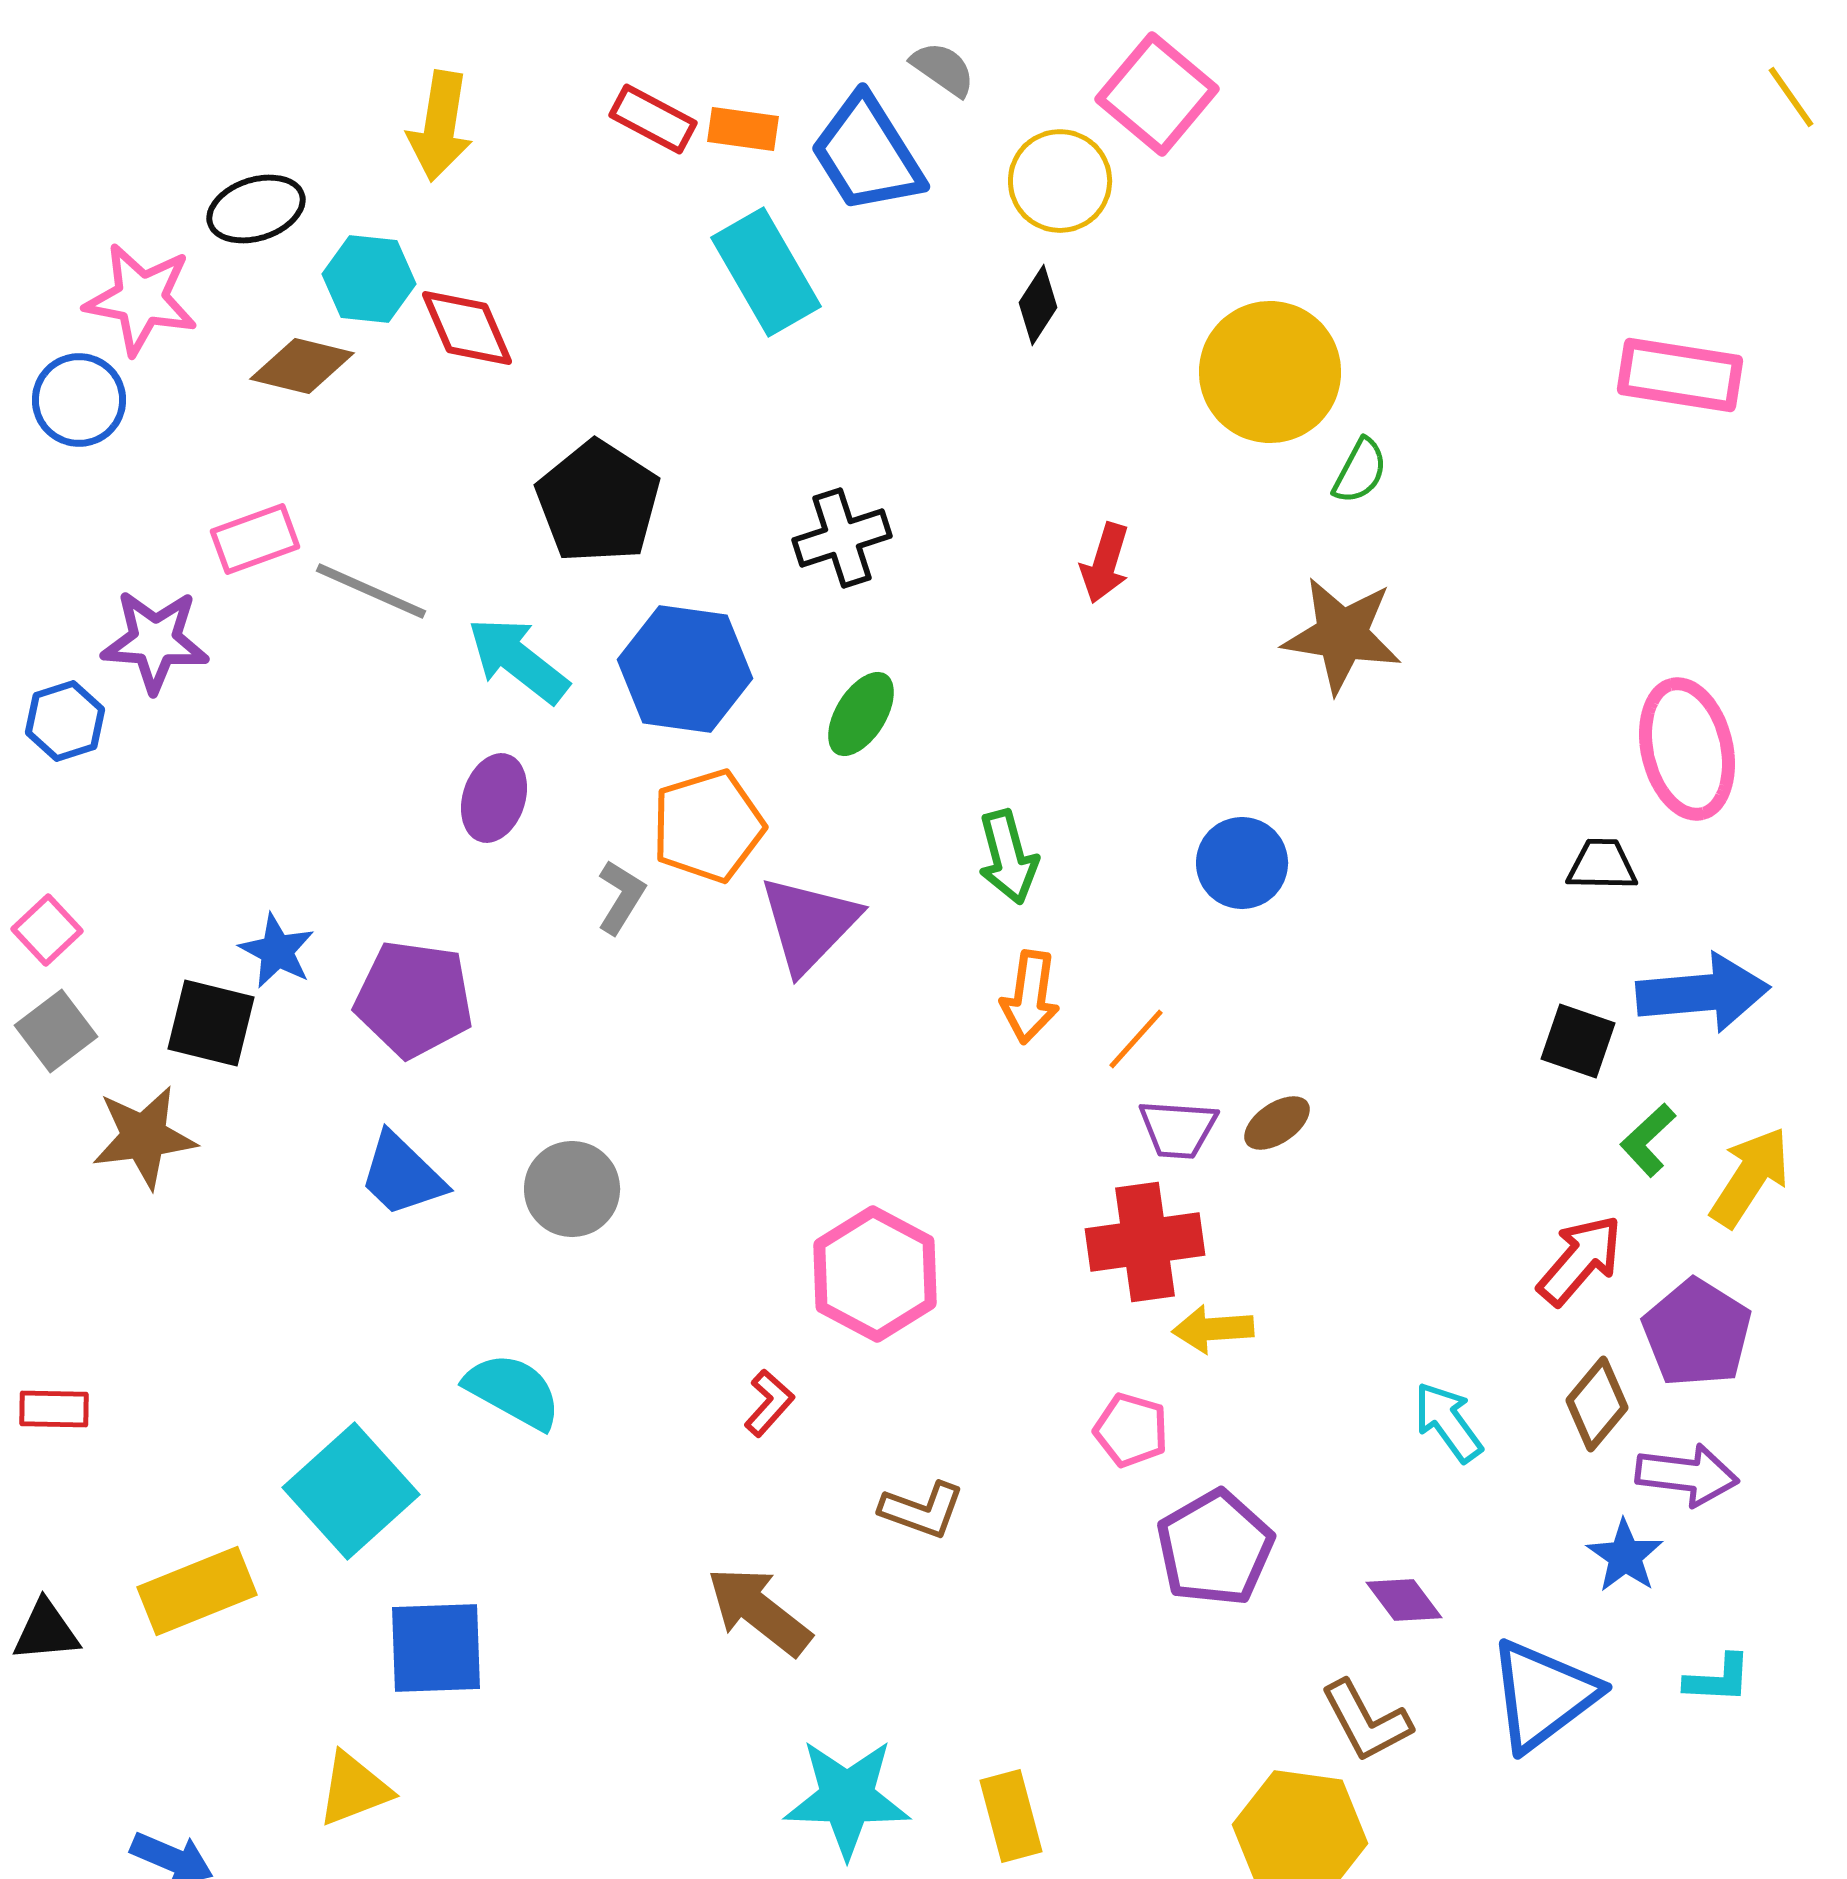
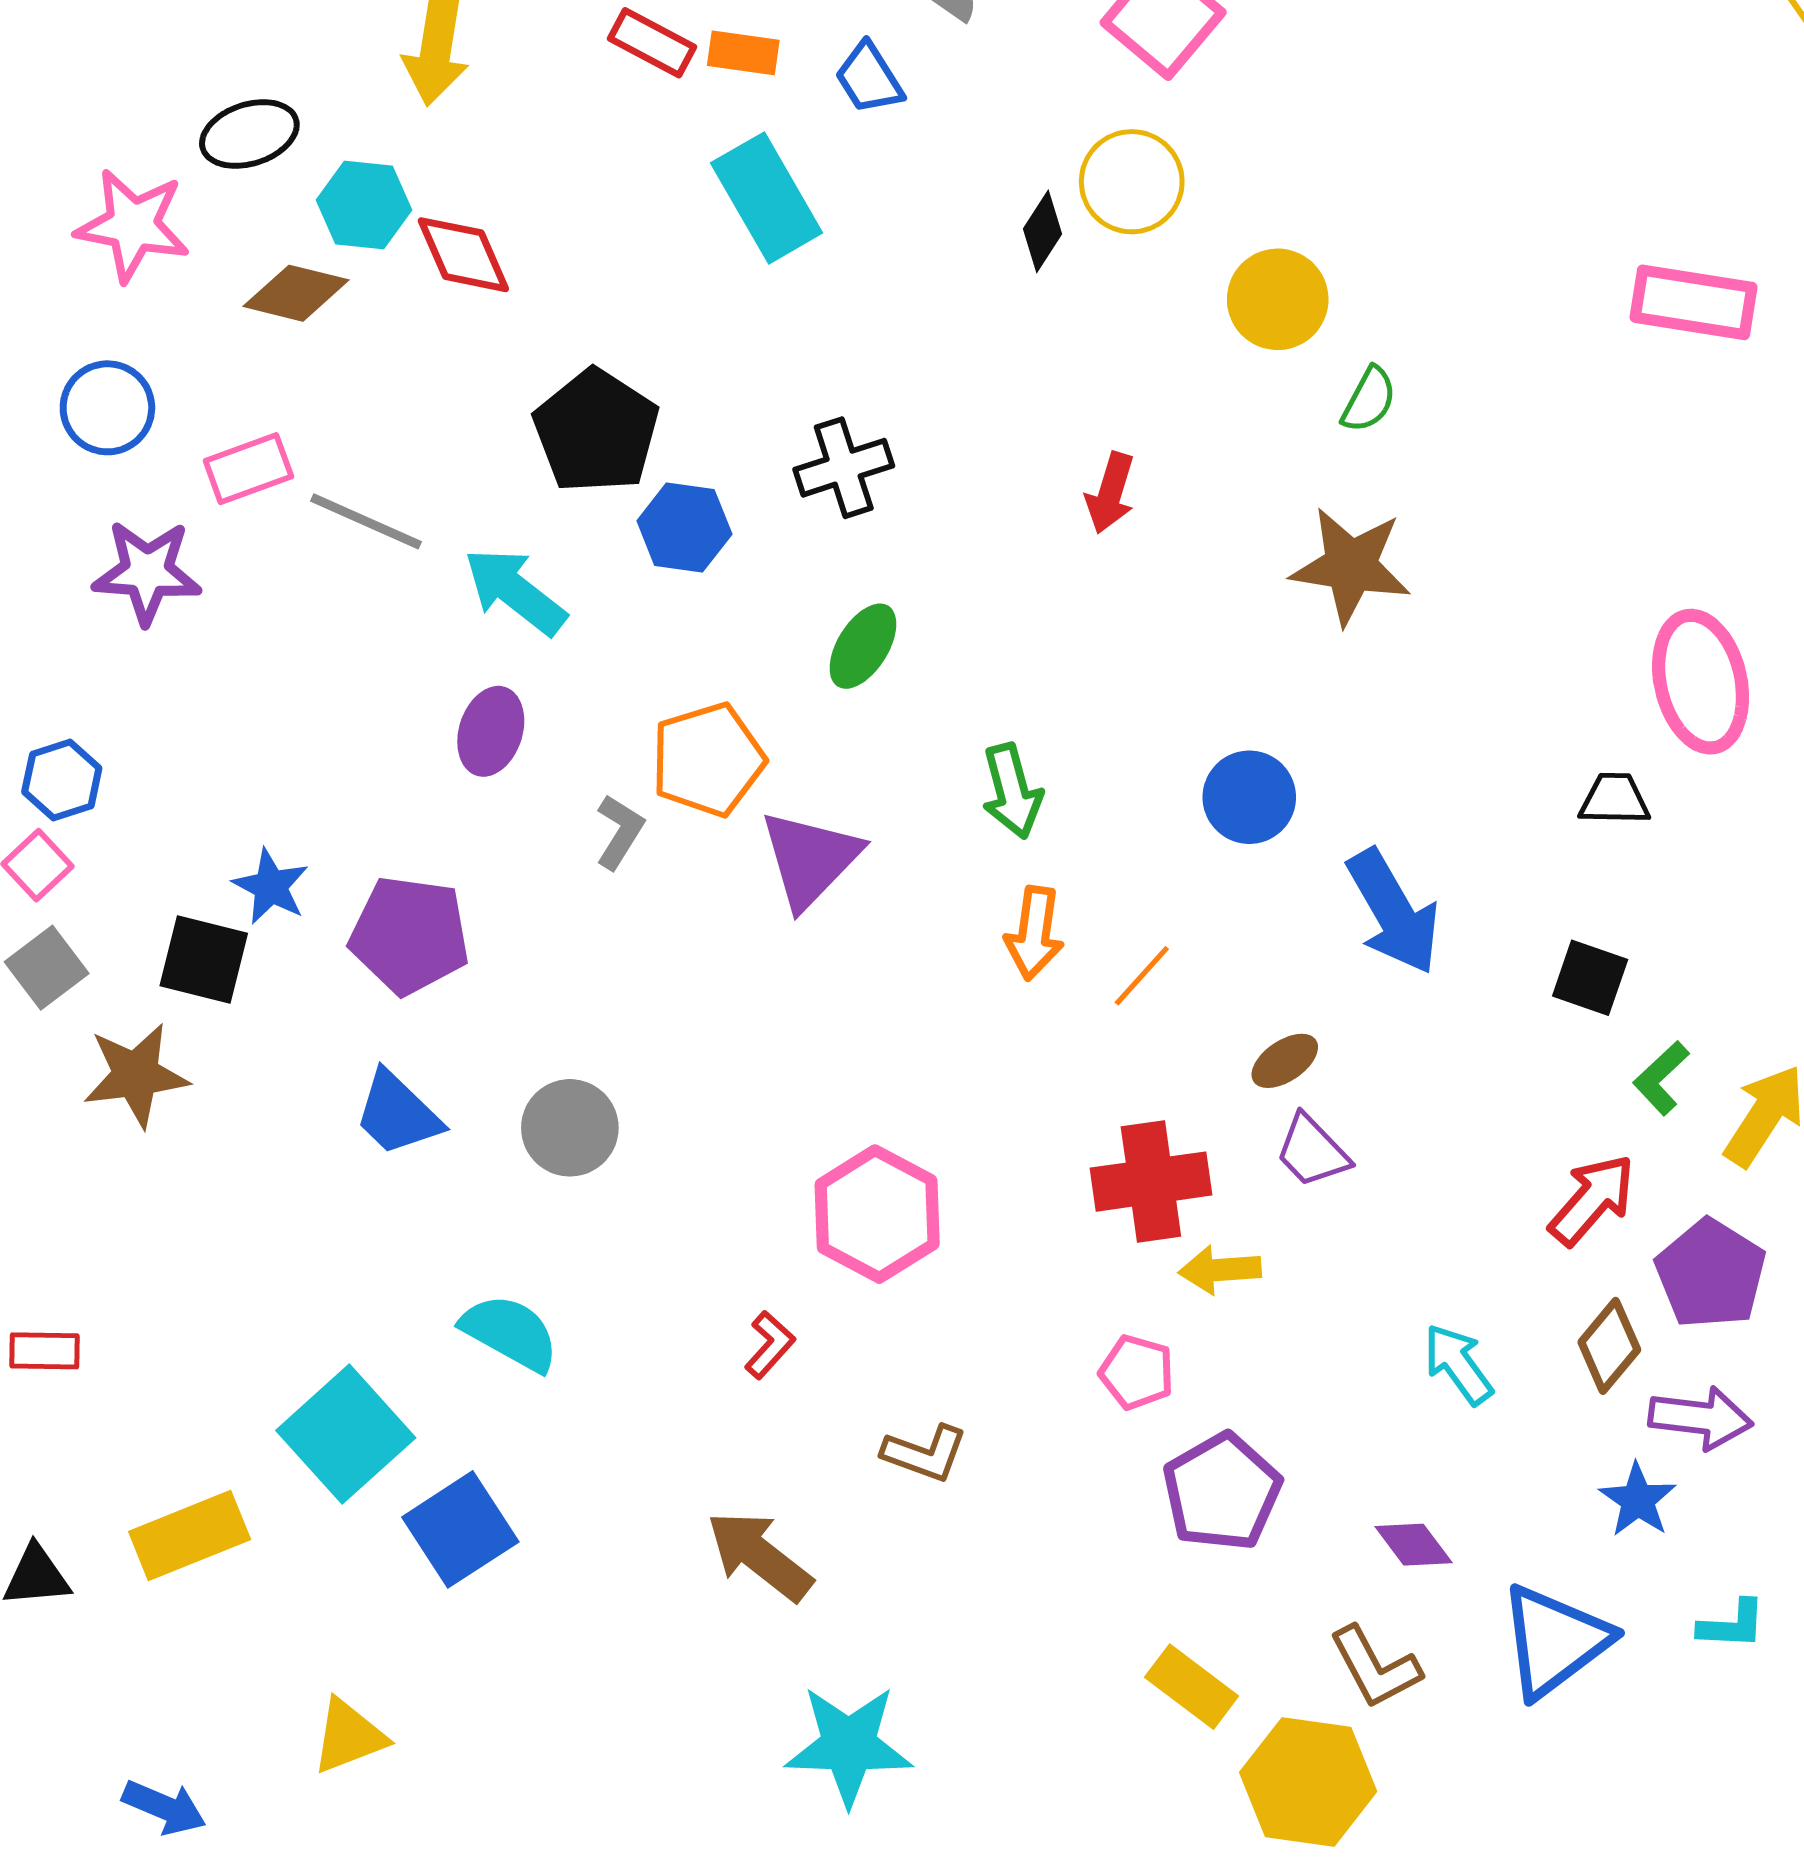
blue trapezoid: (867, 154) -> (869, 78), size x0.6
yellow circle: (1060, 181) -> (1132, 182), moved
yellow circle: (1270, 372) -> (1278, 299), size x0.7
blue circle: (79, 400) -> (107, 408), moved
blue hexagon: (685, 669) -> (684, 527), moved, size x0.7
blue hexagon: (65, 721) -> (62, 780), moved
blue arrow: (1703, 993) -> (1393, 912), moved, turned 65
purple trapezoid: (1178, 1129) -> (1312, 1151), moved, turned 42
blue square: (436, 1648) -> (460, 1529), moved, turned -31
yellow rectangle: (1011, 1816) -> (1192, 1687), moved, turned -38

